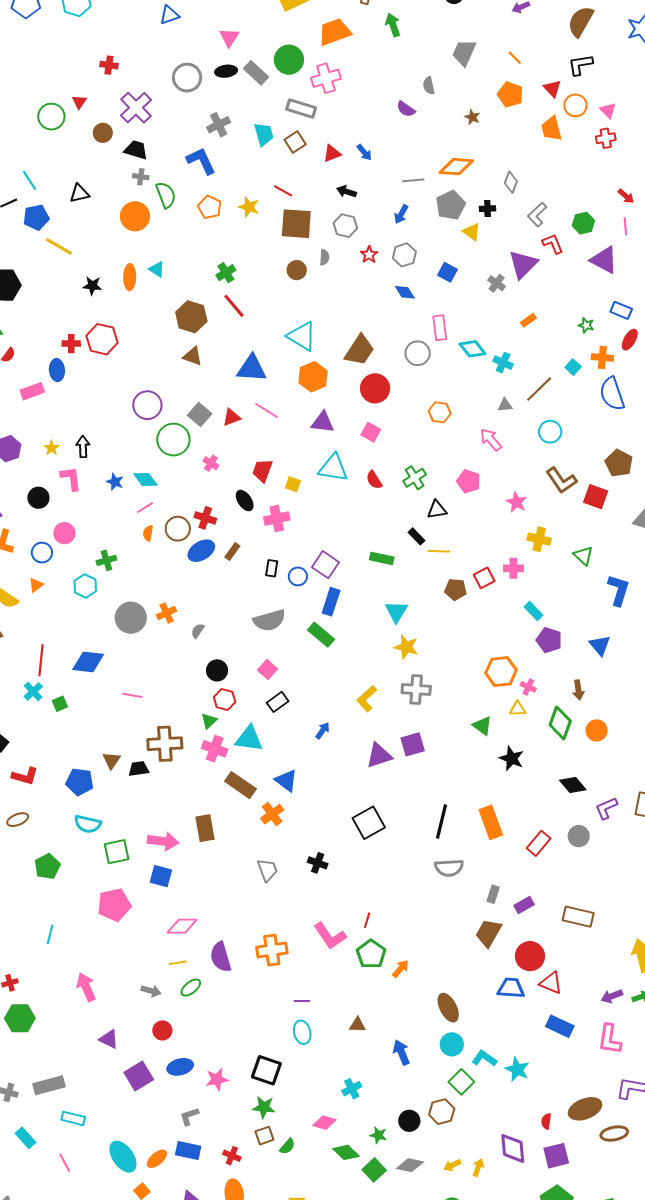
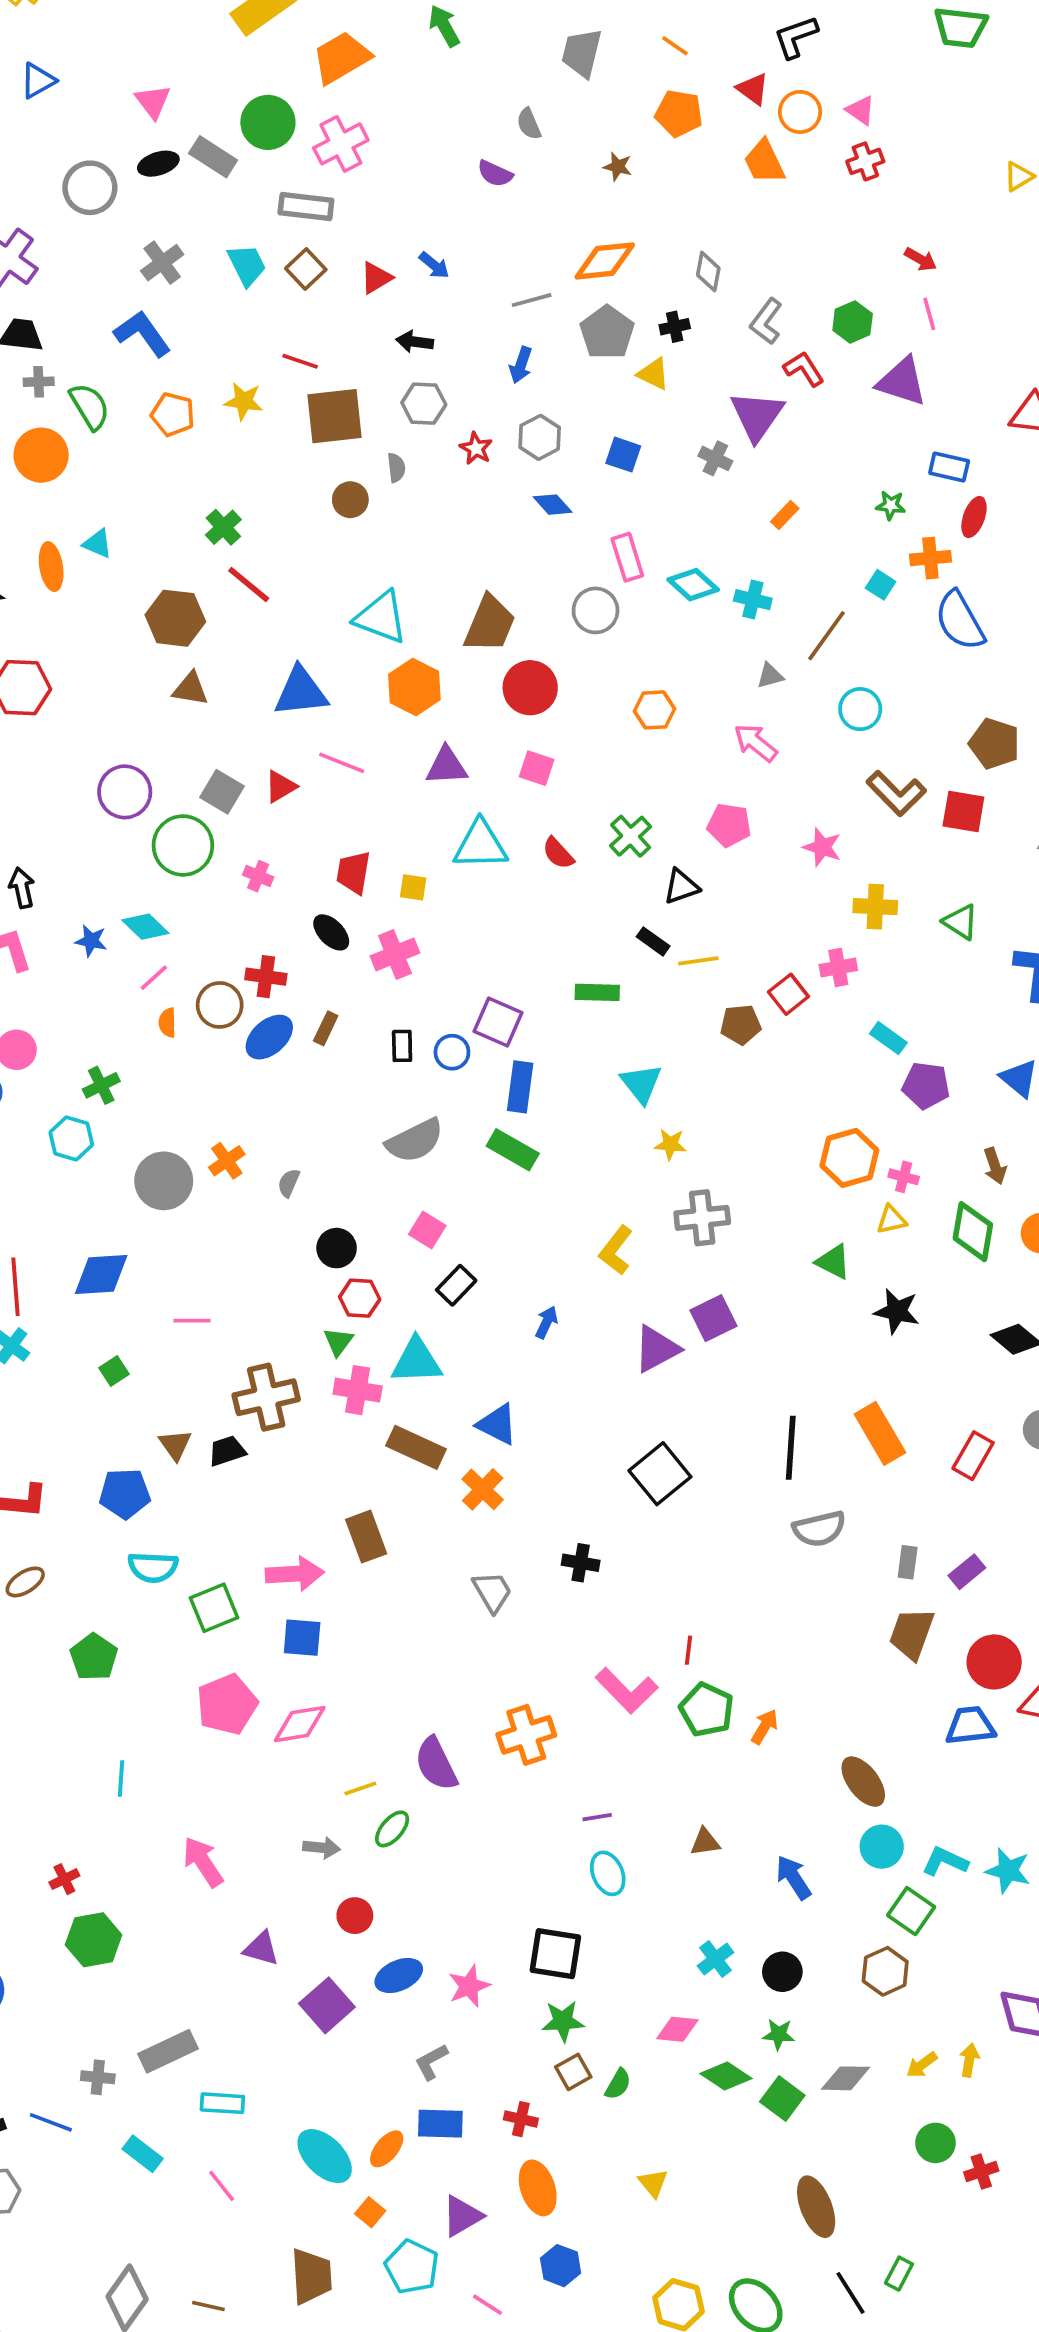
yellow star: (406, 647) -> (670, 1144), size x0.7
green square: (60, 704) -> (114, 1371), moved
pink diamond: (182, 926) -> (300, 1724), moved
black circle: (409, 1121) -> (782, 1972), moved

